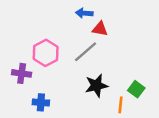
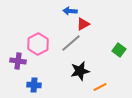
red triangle: (100, 29) -> (83, 24), turned -40
green square: (136, 89) -> (119, 50), moved
orange line: (121, 105) -> (100, 87), turned 56

